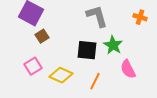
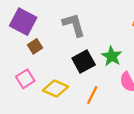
gray L-shape: (97, 16) -> (74, 25), moved
black square: (87, 50) -> (84, 62), turned -35

